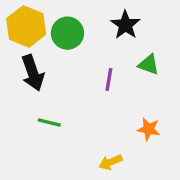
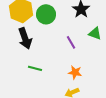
purple line: (109, 79) -> (71, 42), turned -40
orange star: (149, 129) -> (75, 72), moved

